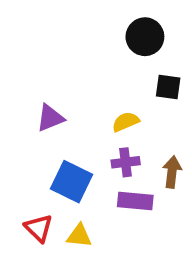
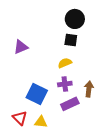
black square: (168, 87) -> (71, 40), moved
purple triangle: (50, 118) -> (21, 47), moved
purple rectangle: (135, 201) -> (70, 104), turned -30

